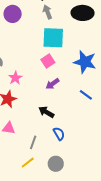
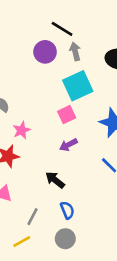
purple circle: (13, 14) -> (45, 52), moved
cyan square: (53, 38) -> (78, 86), turned -35
gray circle: (56, 164) -> (65, 239), moved

